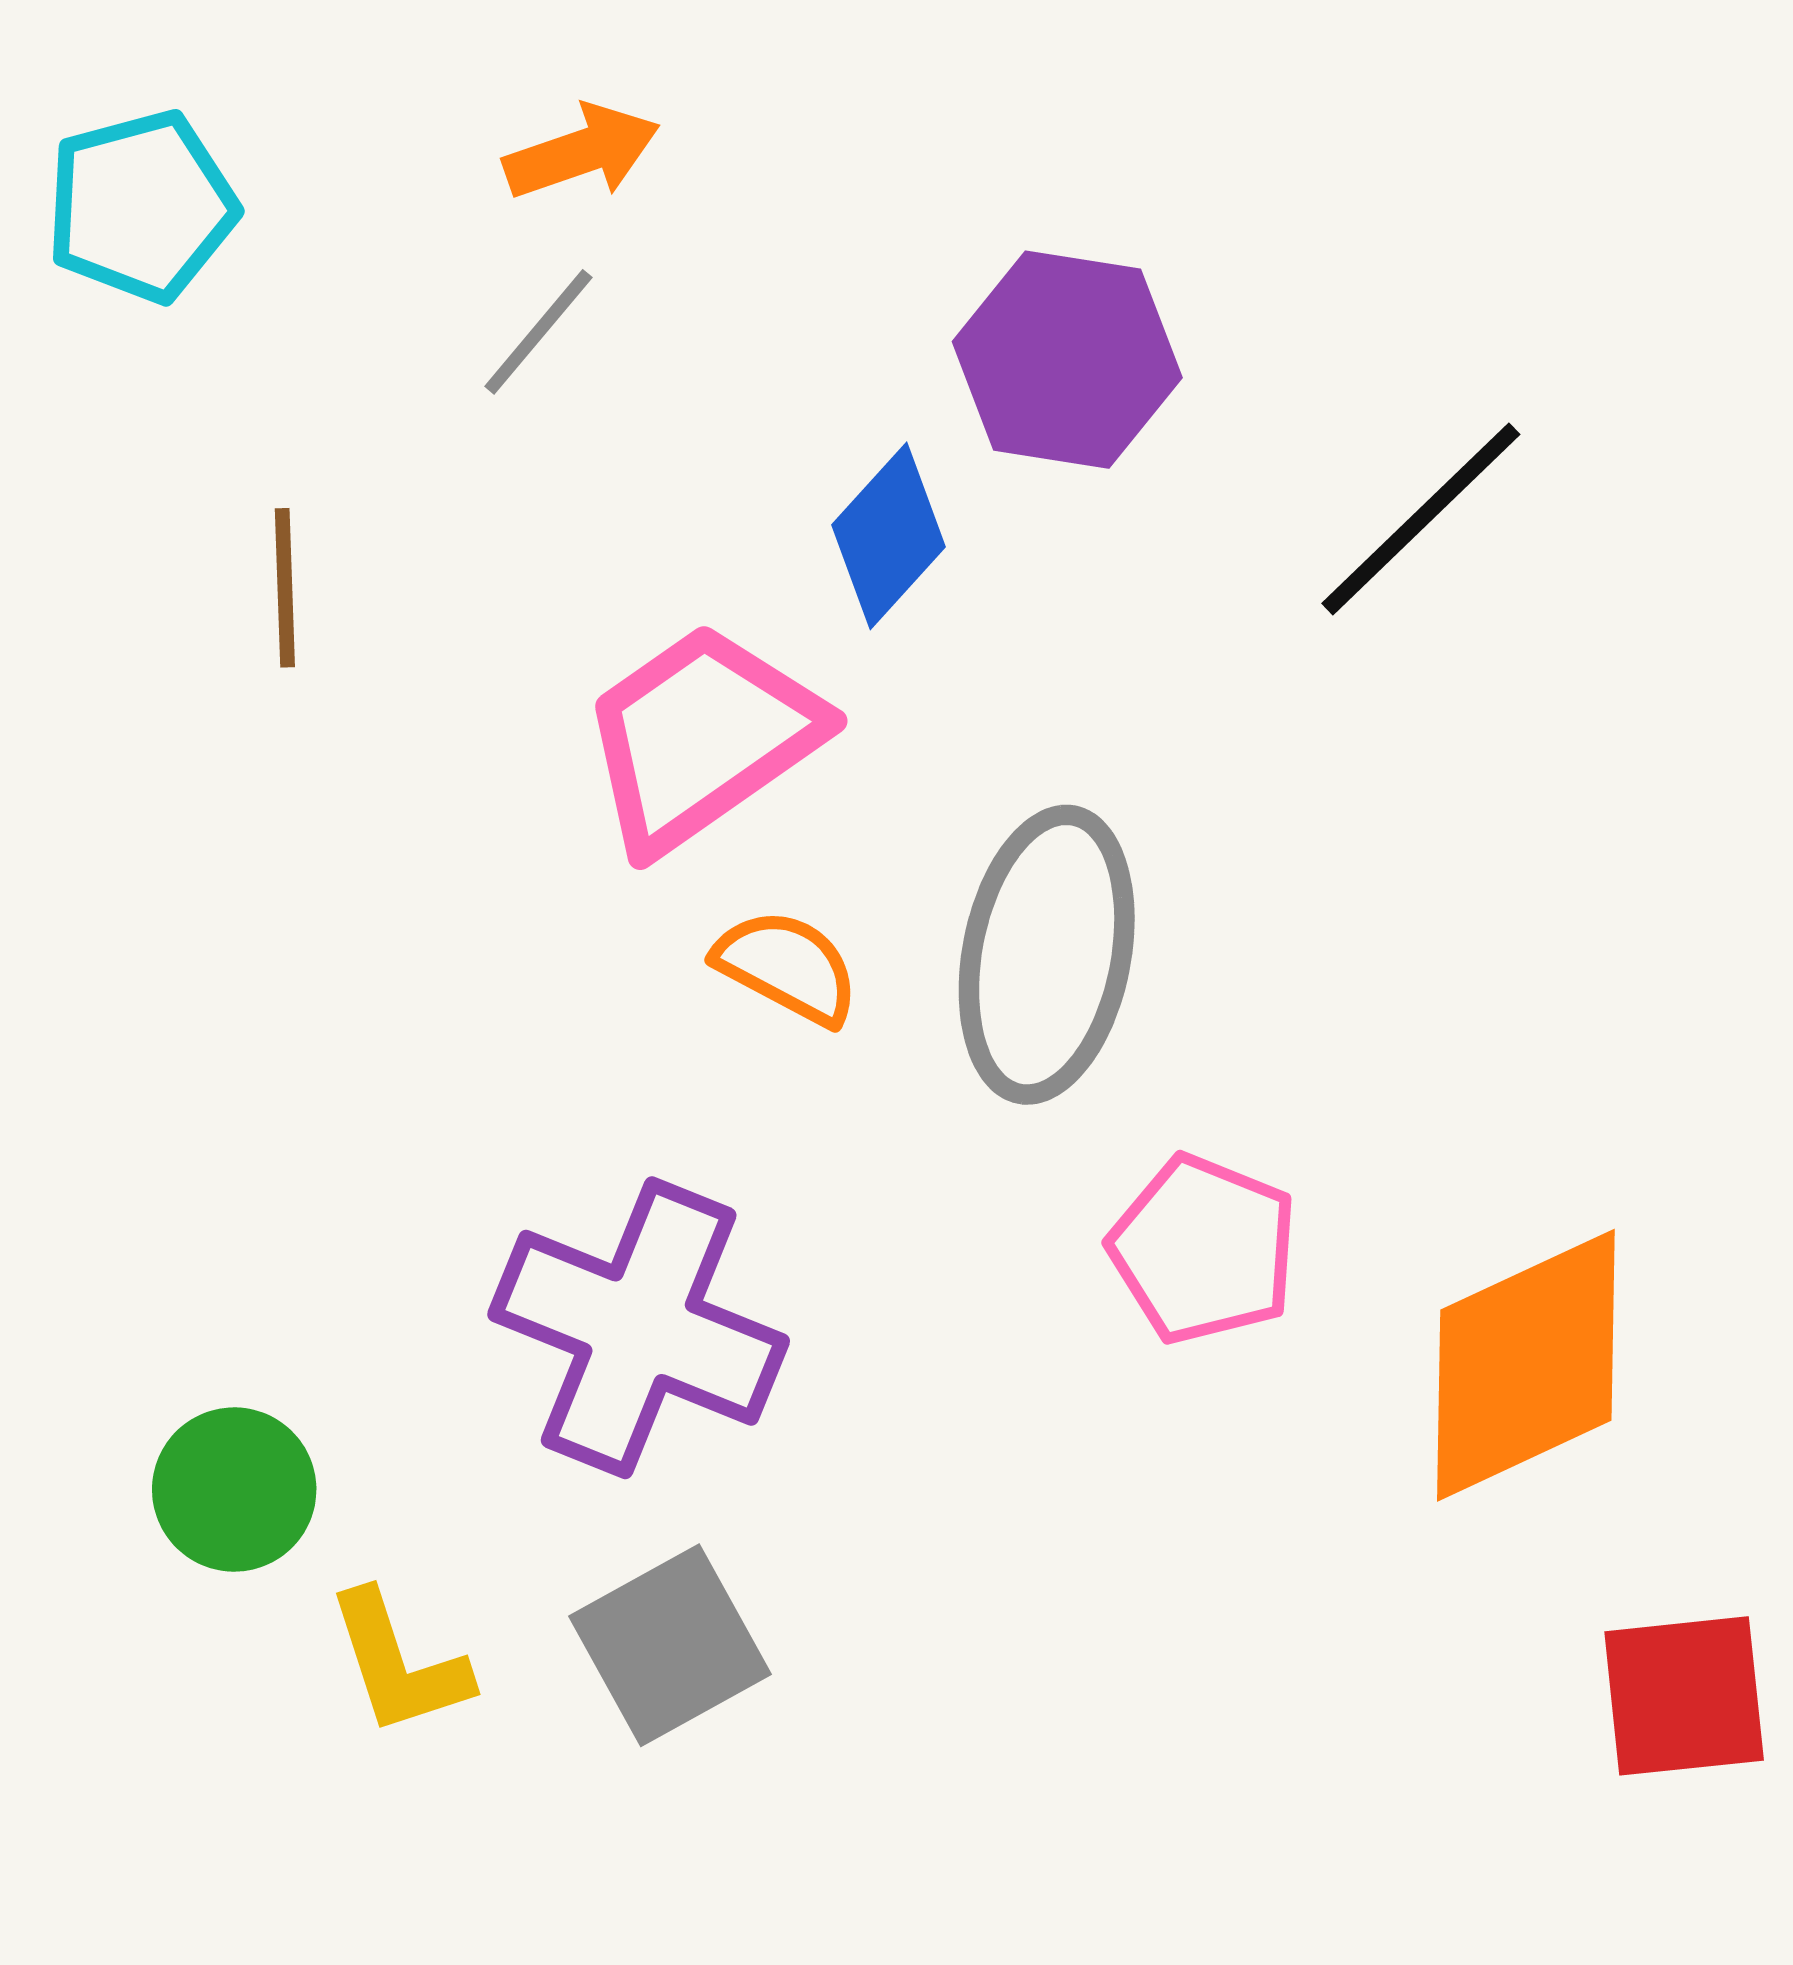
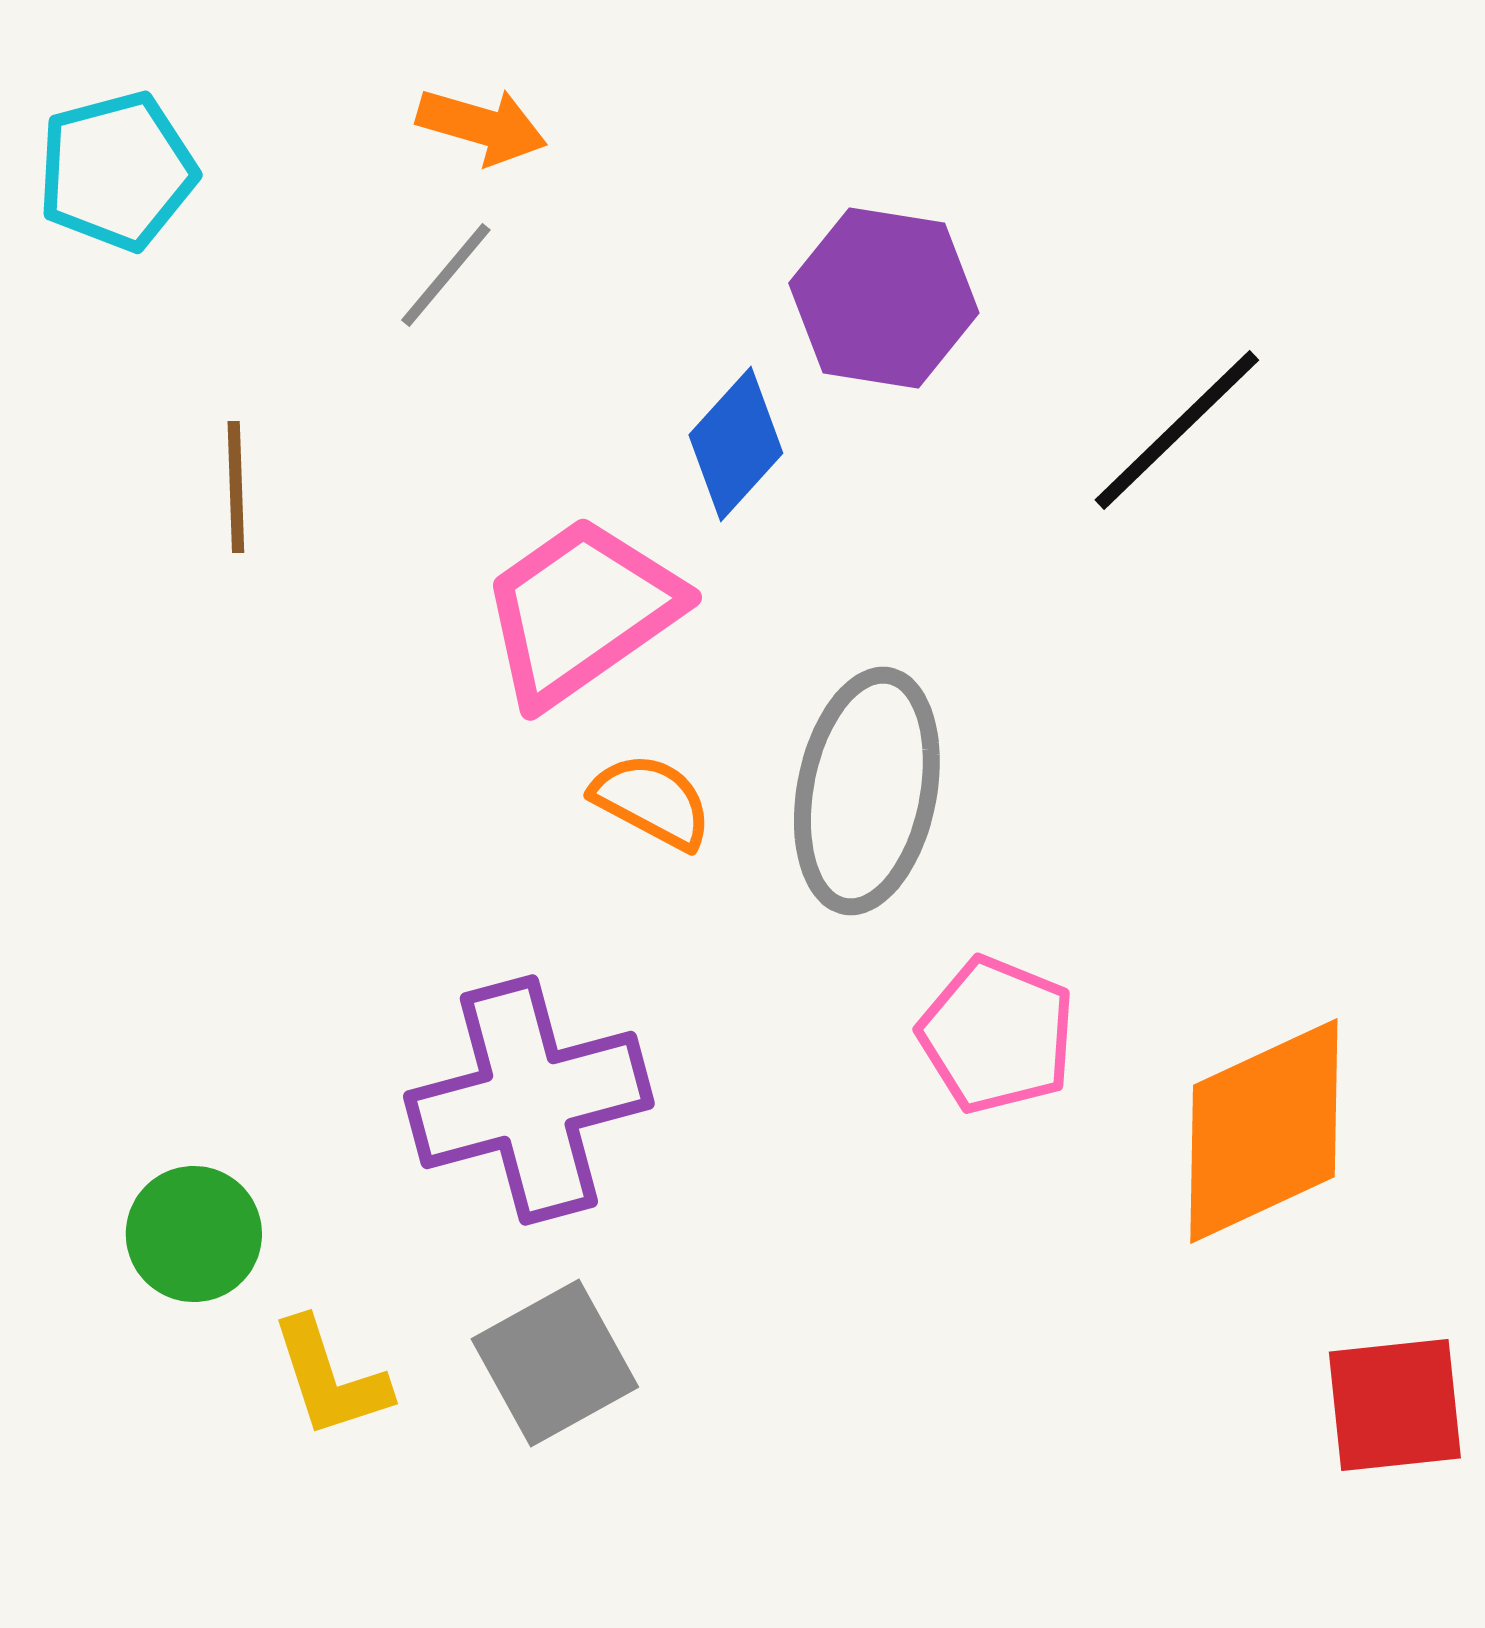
orange arrow: (582, 152) -> (482, 126), turned 35
purple cross: (639, 1328) -> (529, 1100), turned -37

